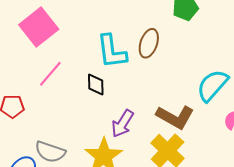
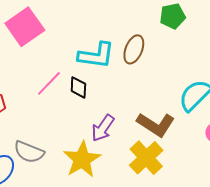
cyan L-shape: (112, 51) -> (96, 55), turned -78
pink line: (50, 74) -> (49, 83), moved

